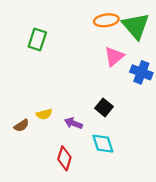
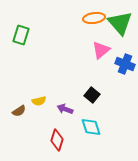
green rectangle: (37, 40) -> (21, 35), moved

